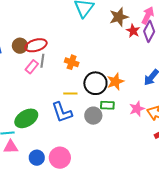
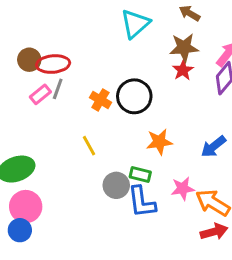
red star: (133, 31) -> (183, 70), moved
black circle: (95, 83) -> (134, 96), moved
yellow line: (70, 93) -> (89, 146), turned 48
blue L-shape: (62, 112) -> (142, 202), moved
pink circle: (60, 158) -> (26, 207), moved

